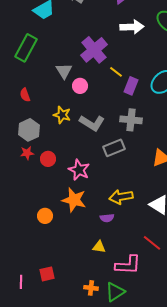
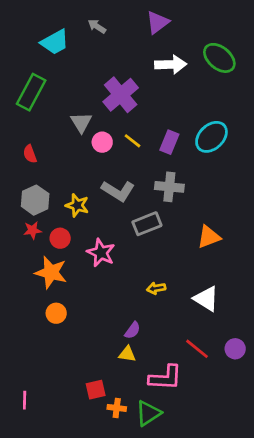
yellow line: (116, 72) -> (132, 141), moved
yellow star: (62, 115) -> (77, 205), moved
yellow arrow: (121, 197) -> (156, 288), size x0.6
orange star: (74, 200) -> (51, 272), moved
purple semicircle: (107, 218) -> (132, 330), moved, turned -48
red square: (47, 274) -> (96, 390), moved

